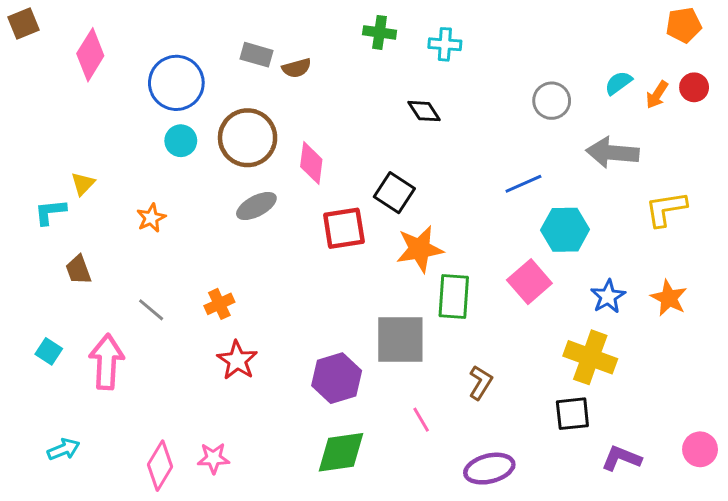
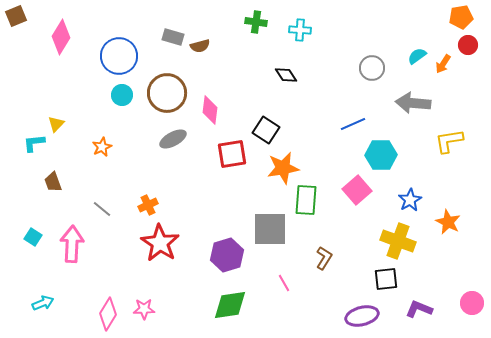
red circle: (694, 87) -> (468, 45), moved
orange star: (669, 298) -> (448, 222), moved
red star: (237, 360) -> (160, 243), size x1.4
purple ellipse: (489, 469) -> (362, 316), moved

